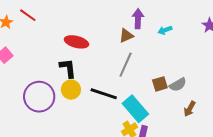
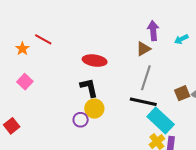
black line: (104, 94) -> (143, 102), moved
purple circle: (39, 97) -> (81, 120), moved, size x0.5

